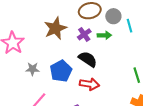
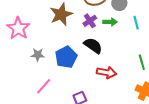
cyan line: (130, 26) -> (136, 23), moved
red arrow: (89, 84) -> (107, 72), moved

